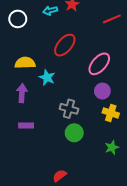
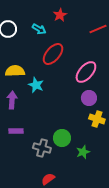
cyan arrow: (50, 11) -> (39, 29), moved, turned -136
gray cross: (69, 109) -> (42, 148), moved
green star: (112, 147) -> (83, 152), moved

